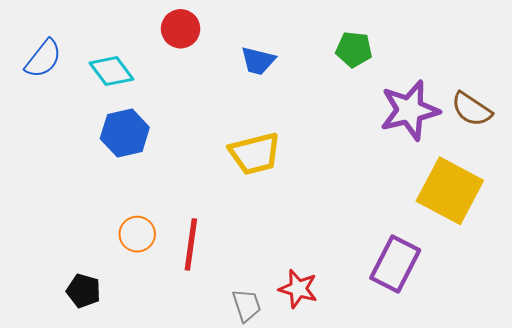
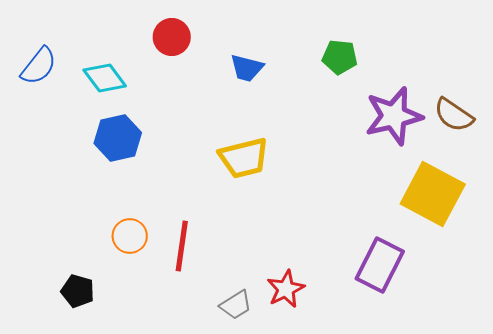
red star: (298, 289) -> (286, 289), turned 30
gray trapezoid: (247, 305) -> (236, 305), turned 76

